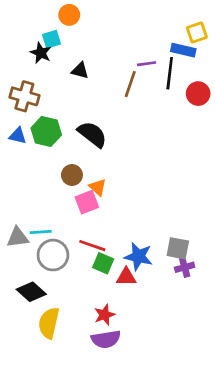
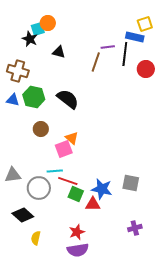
orange circle: (69, 15) -> (48, 23), moved
brown circle: (72, 175) -> (41, 129), moved
cyan line: (41, 232) -> (55, 171), moved
purple cross: (185, 267) -> (135, 228), moved
yellow semicircle: (49, 323) -> (36, 238), size x0.6

